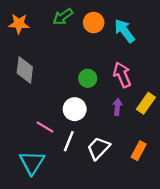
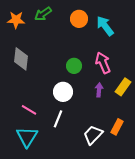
green arrow: (63, 17) -> (43, 14), moved
pink line: (45, 127) -> (29, 110), moved
white trapezoid: (98, 148) -> (93, 135), moved

